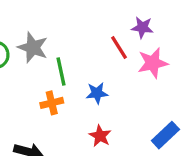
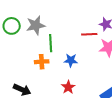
gray star: (33, 47) -> (36, 25), turned 30
red line: (119, 48) -> (89, 34), turned -70

